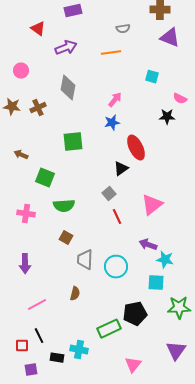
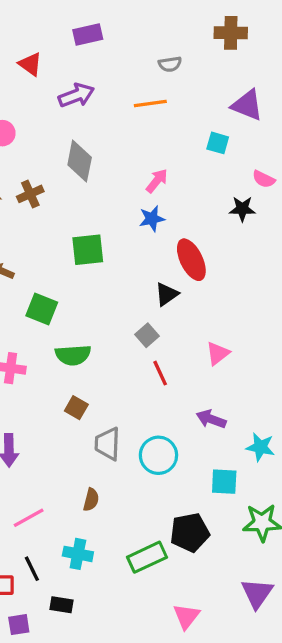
purple triangle: (170, 38) -> (247, 105), moved
pink triangle: (152, 205) -> (218, 353), size x0.7
cyan star: (165, 260) -> (260, 447), moved
cyan cross: (79, 350) -> (78, 554), moved

